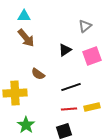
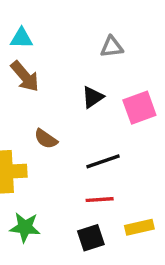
gray triangle: (85, 26) -> (112, 47), moved, turned 32
yellow rectangle: (92, 107) -> (139, 227), moved
green star: (26, 125) -> (25, 227), turned -30

